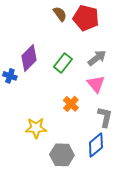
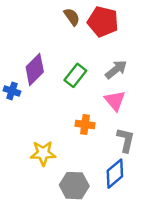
orange cross: (71, 104) -> (85, 124), turned -35

